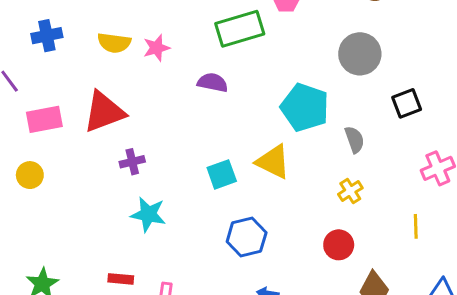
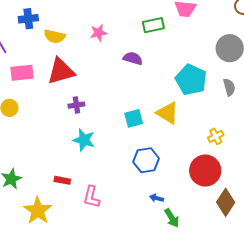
green rectangle: (240, 29) -> (153, 25), size x0.7
yellow semicircle: (114, 43) -> (55, 36), moved
gray semicircle: (354, 140) -> (229, 87), moved
red circle: (339, 245) -> (205, 171), size x1.6

